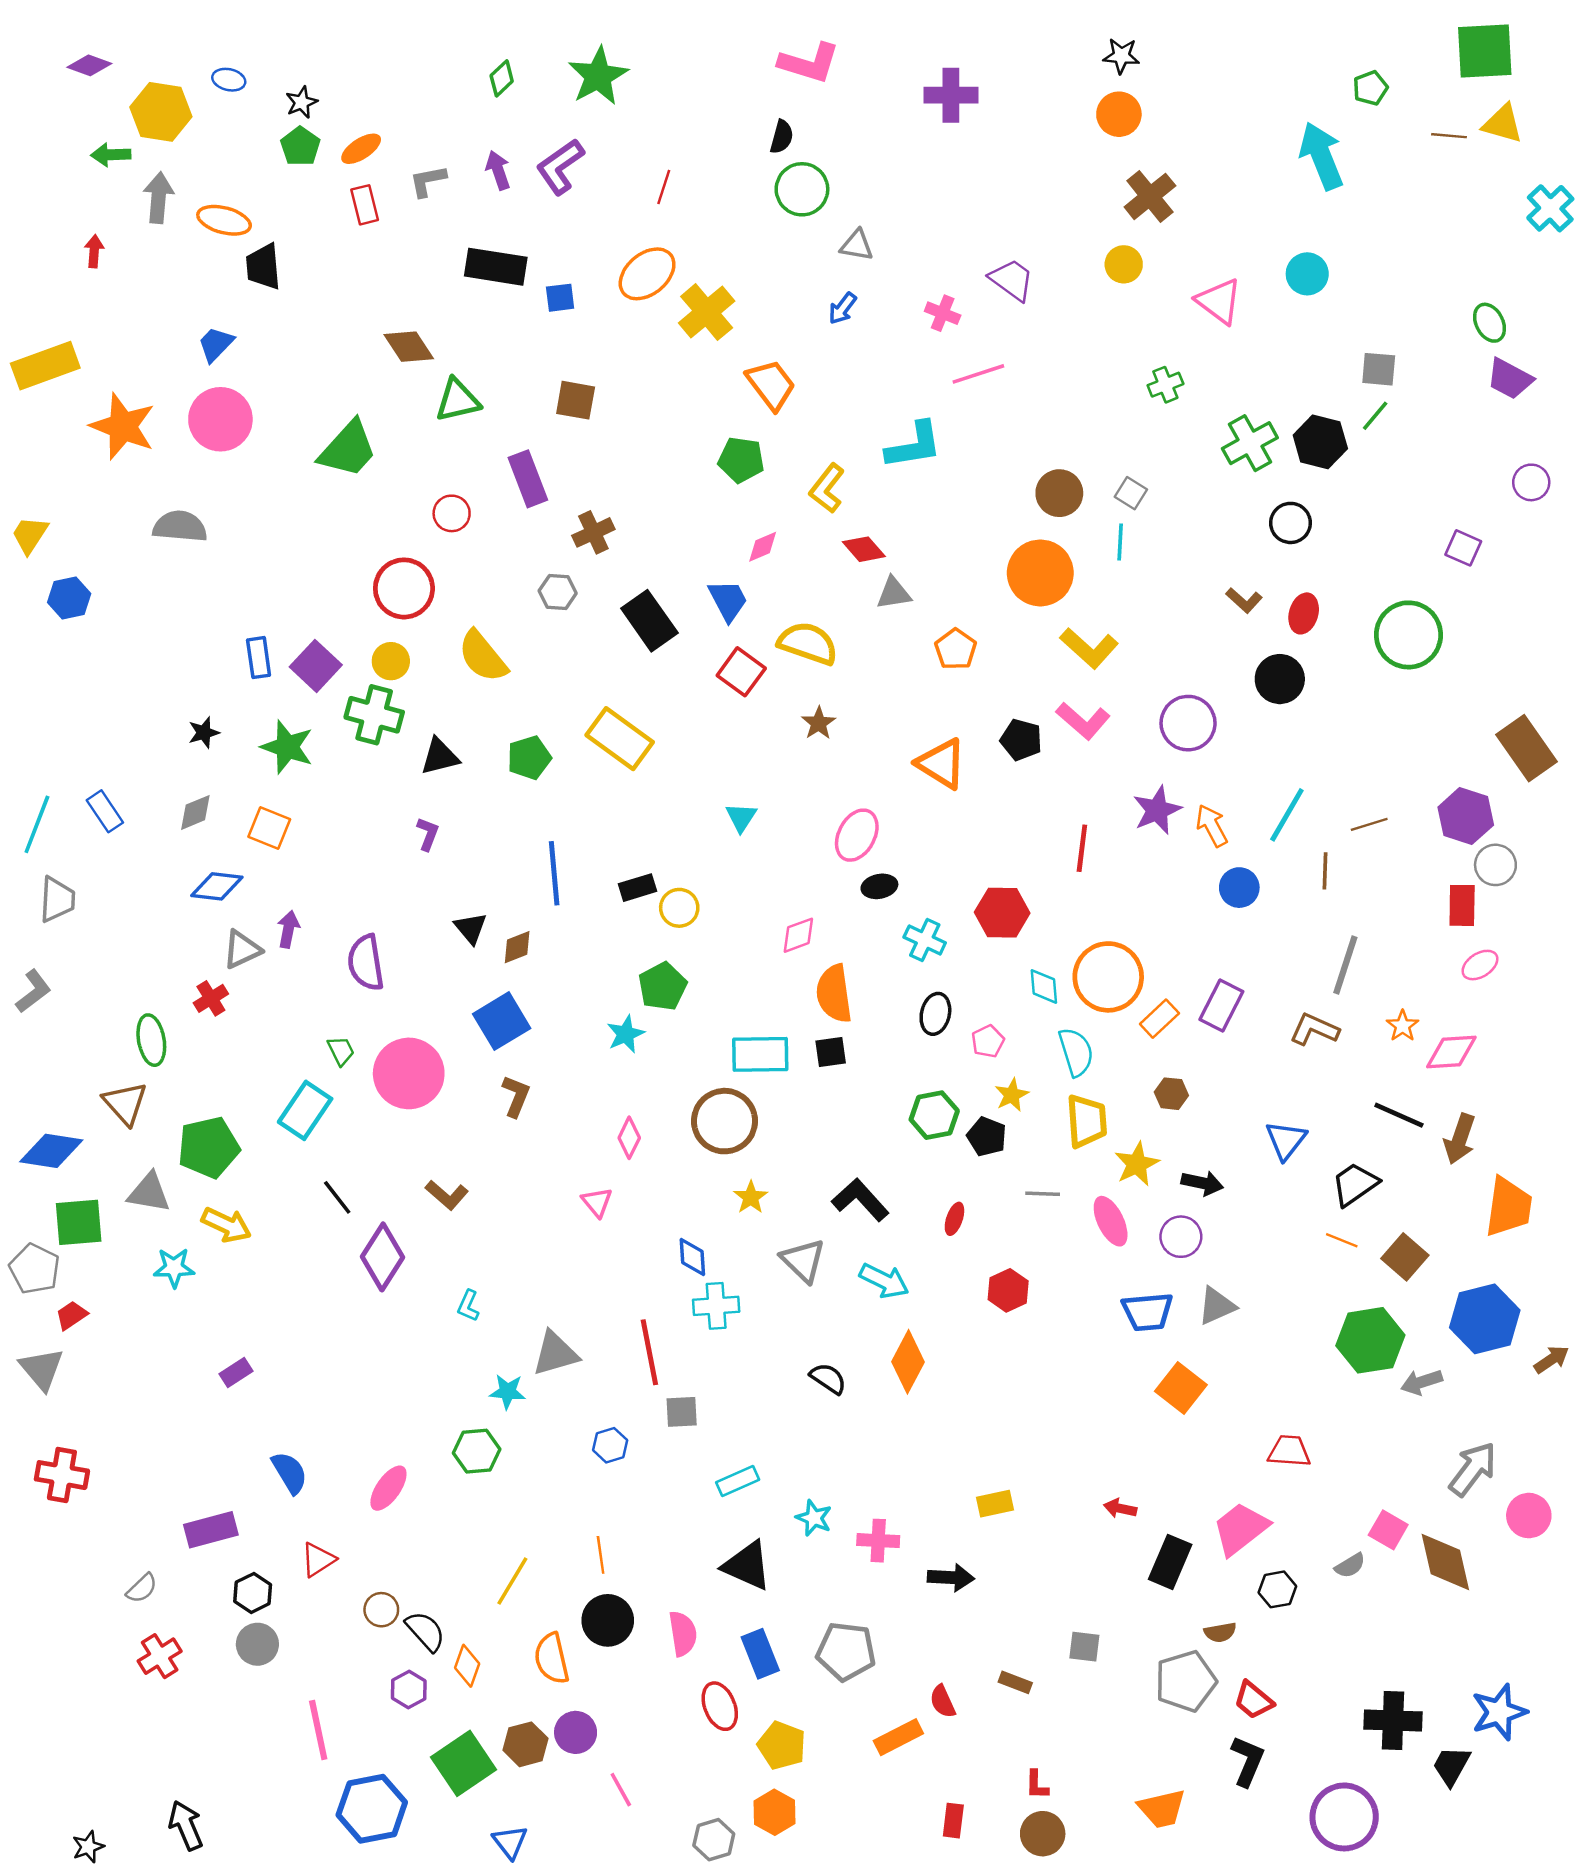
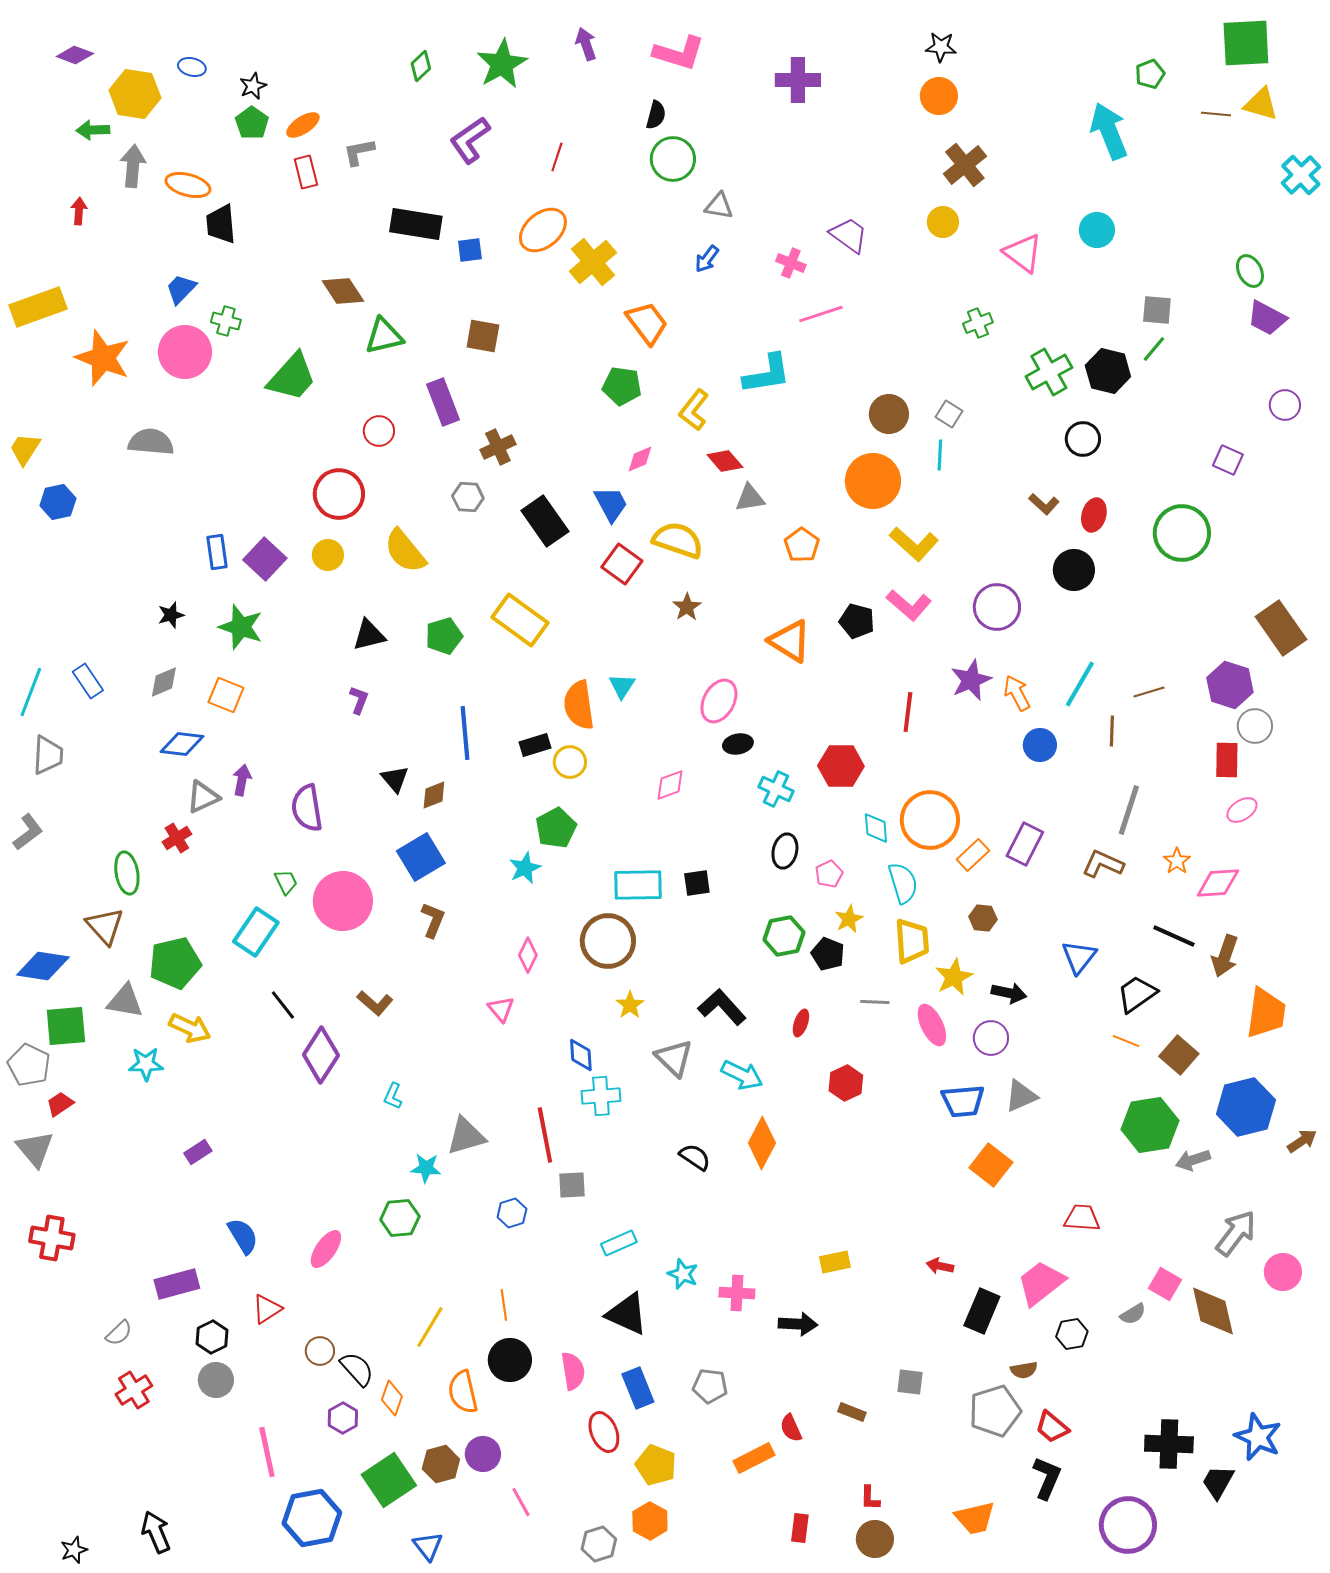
purple arrow: (498, 170) -> (586, 44), moved
green cross: (374, 715) -> (226, 321), moved, size x0.6
orange semicircle: (834, 994) -> (579, 705), moved
gray pentagon: (846, 1651) -> (710, 1386), size x0.7
blue star: (1499, 1712) -> (1258, 1437), turned -30

